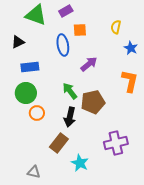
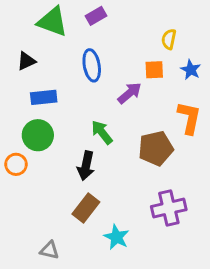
orange square: (80, 30) -> (154, 70), moved
brown pentagon: (93, 102) -> (156, 148), moved
orange circle: (37, 113) -> (16, 164), moved
black arrow: (70, 117) -> (86, 166), moved

